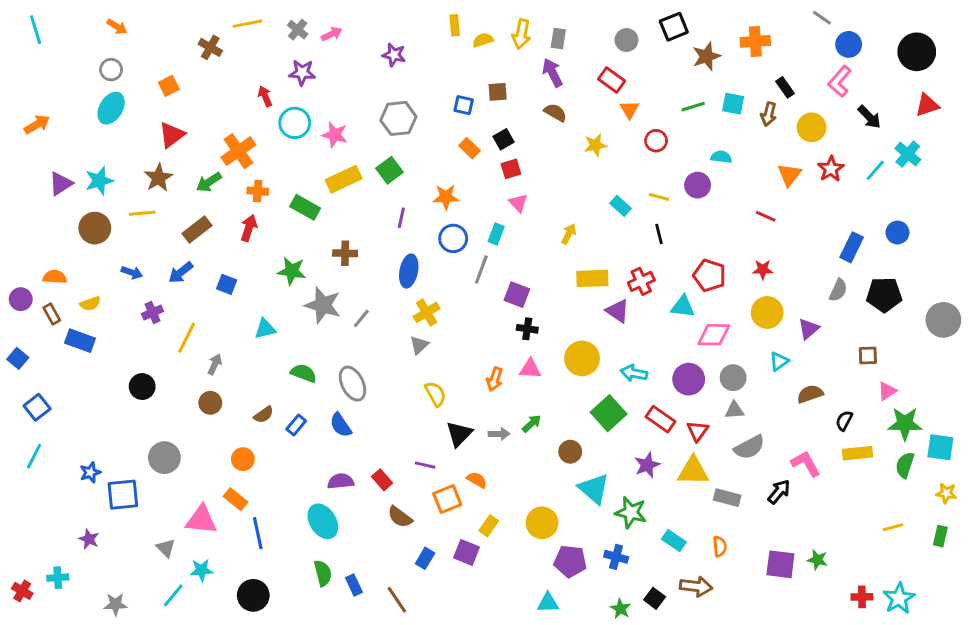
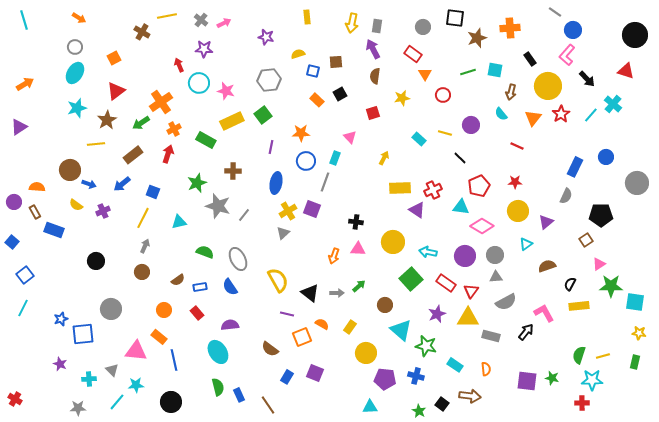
black square: (674, 27) -> (455, 18), turned 30
yellow semicircle: (483, 40) -> (298, 54), moved
black circle: (917, 52) -> (635, 35), moved
red triangle: (927, 105) -> (626, 71), turned 36
brown semicircle: (555, 113) -> (375, 76), turned -112
brown arrow: (769, 114) -> (511, 92), moved
yellow circle: (812, 127) -> (548, 86), size x1.4
cyan semicircle: (721, 157) -> (501, 114), moved, turned -136
red square: (511, 169) -> (373, 113), moved
cyan star: (99, 181) -> (77, 108), moved
purple triangle: (61, 184) -> (19, 127), moved
orange cross: (258, 191) -> (174, 129), turned -32
brown circle: (95, 228) -> (70, 170), moved
black line: (659, 234) -> (460, 158), moved, turned -32
green star: (292, 271) -> (197, 183), turned -30
red pentagon: (709, 275) -> (479, 186), turned 30
purple square: (517, 295) -> (312, 209), moved
black pentagon: (884, 295) -> (601, 215), moved
yellow semicircle: (90, 304) -> (76, 205), moved, turned 56
gray circle: (943, 320) -> (637, 183), moved
pink diamond: (714, 335) -> (482, 226), turned 30
yellow line: (187, 338) -> (143, 218), moved
brown square: (868, 355) -> (586, 240), turned -32
yellow semicircle: (435, 394) -> (278, 280), moved, size x1.4
blue rectangle: (296, 425) -> (200, 287), turned 40
black triangle: (459, 434) -> (310, 293), turned -36
green semicircle: (905, 465) -> (579, 355), moved
red rectangle: (382, 480) -> (197, 313), moved
yellow rectangle: (489, 526) -> (350, 327), moved
cyan cross: (58, 578) -> (89, 379), moved
cyan star: (899, 598) -> (592, 380), moved, turned 30

